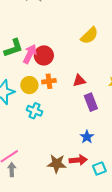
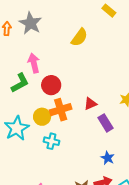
yellow semicircle: (89, 36) -> (79, 37), moved
pink arrow: (30, 54) -> (34, 63), moved, turned -30
orange cross: (49, 81) -> (61, 110), size x1.5

